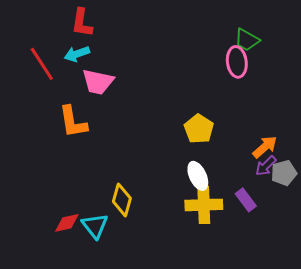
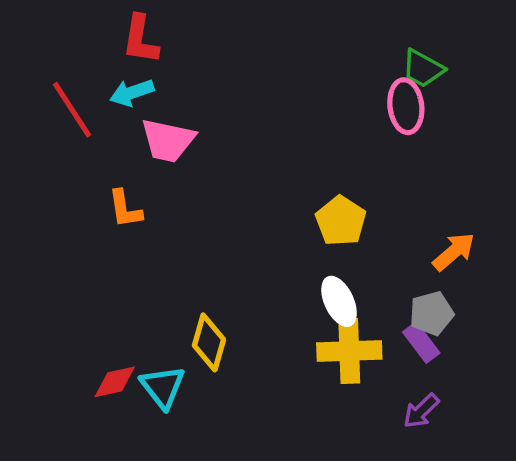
orange L-shape: (73, 122) -> (125, 209), size x0.7
purple arrow: (266, 166) -> (421, 411), moved
gray pentagon: (284, 173) -> (432, 313), moved

